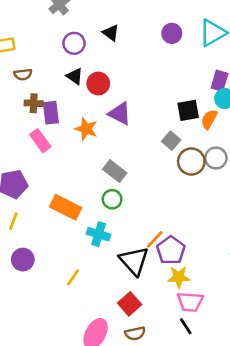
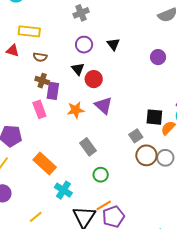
orange star: (86, 129) -> (76, 110), turned 30
green circle: (112, 199) -> (101, 175), moved

